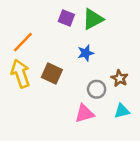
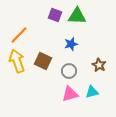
green triangle: (93, 19) -> (77, 16), turned 30
gray circle: (97, 89) -> (69, 71), moved
cyan triangle: (122, 111) -> (92, 92), moved

